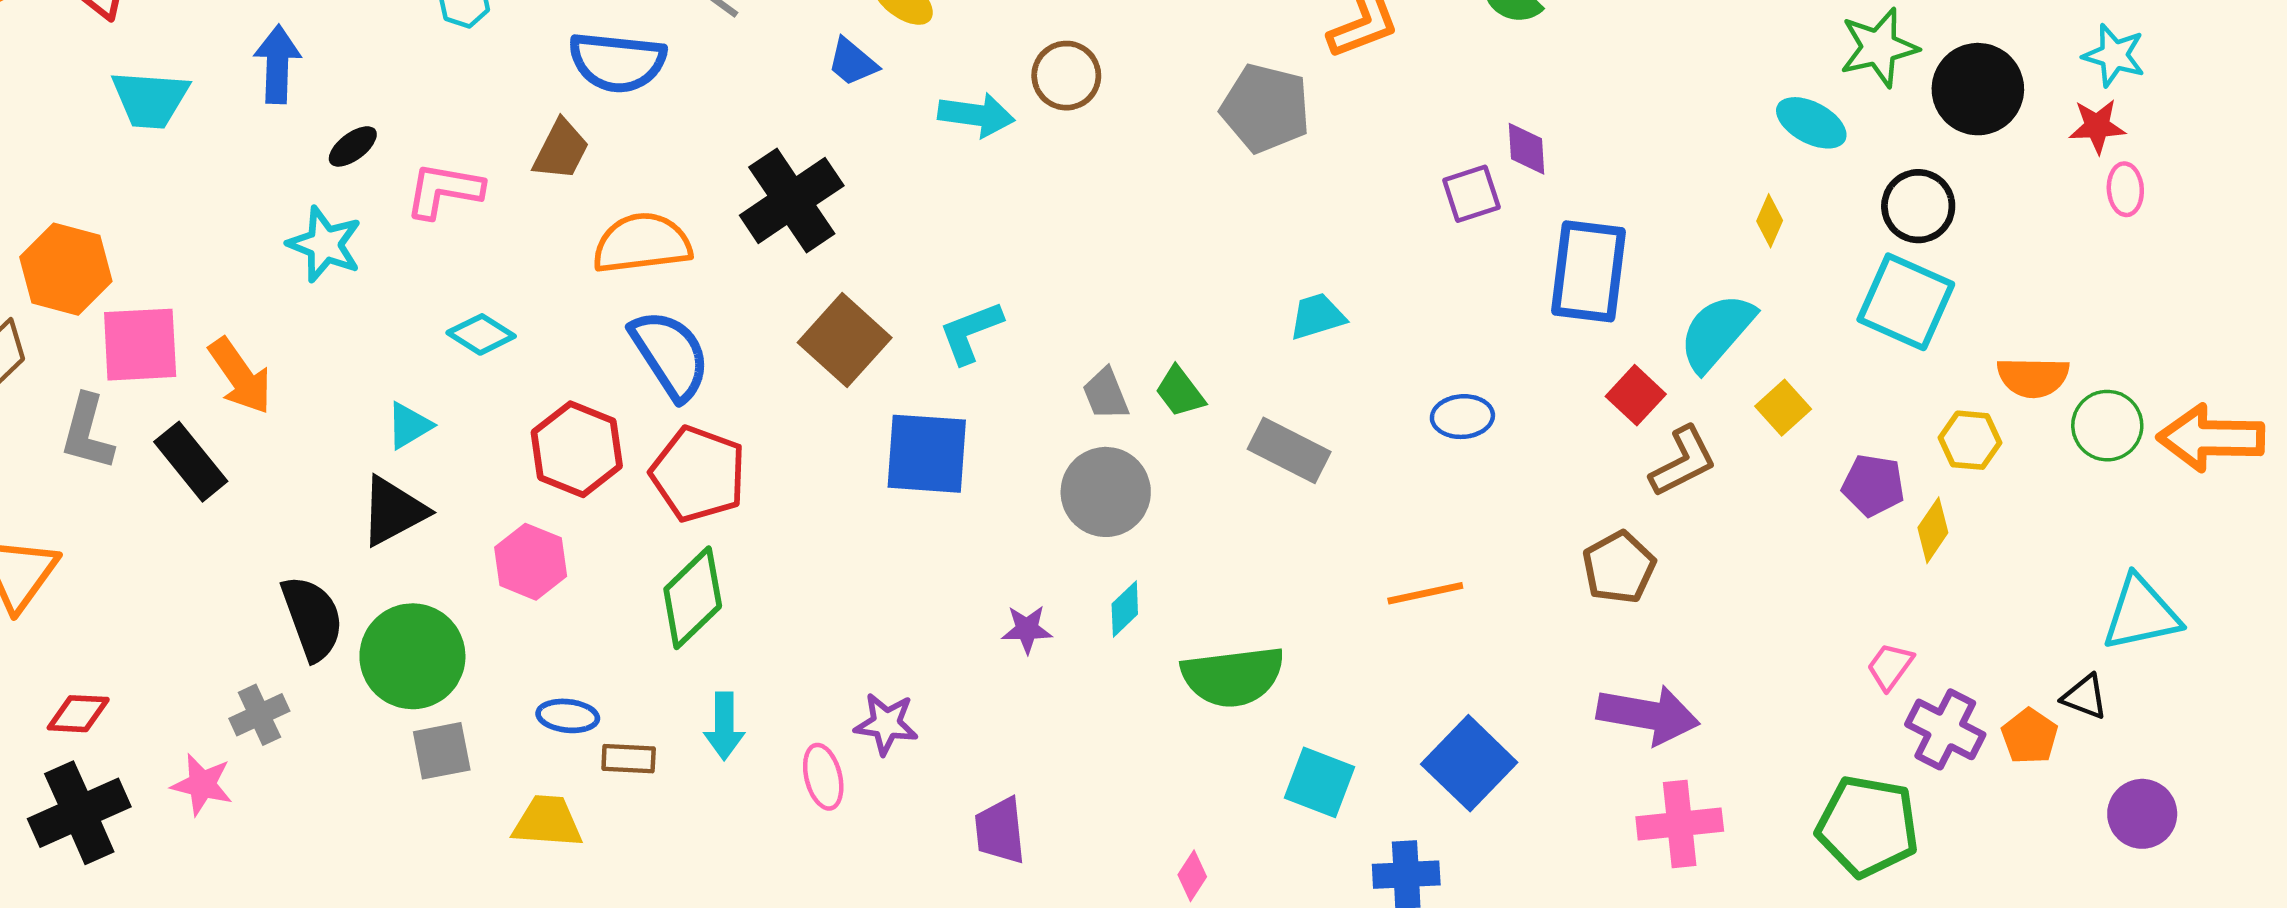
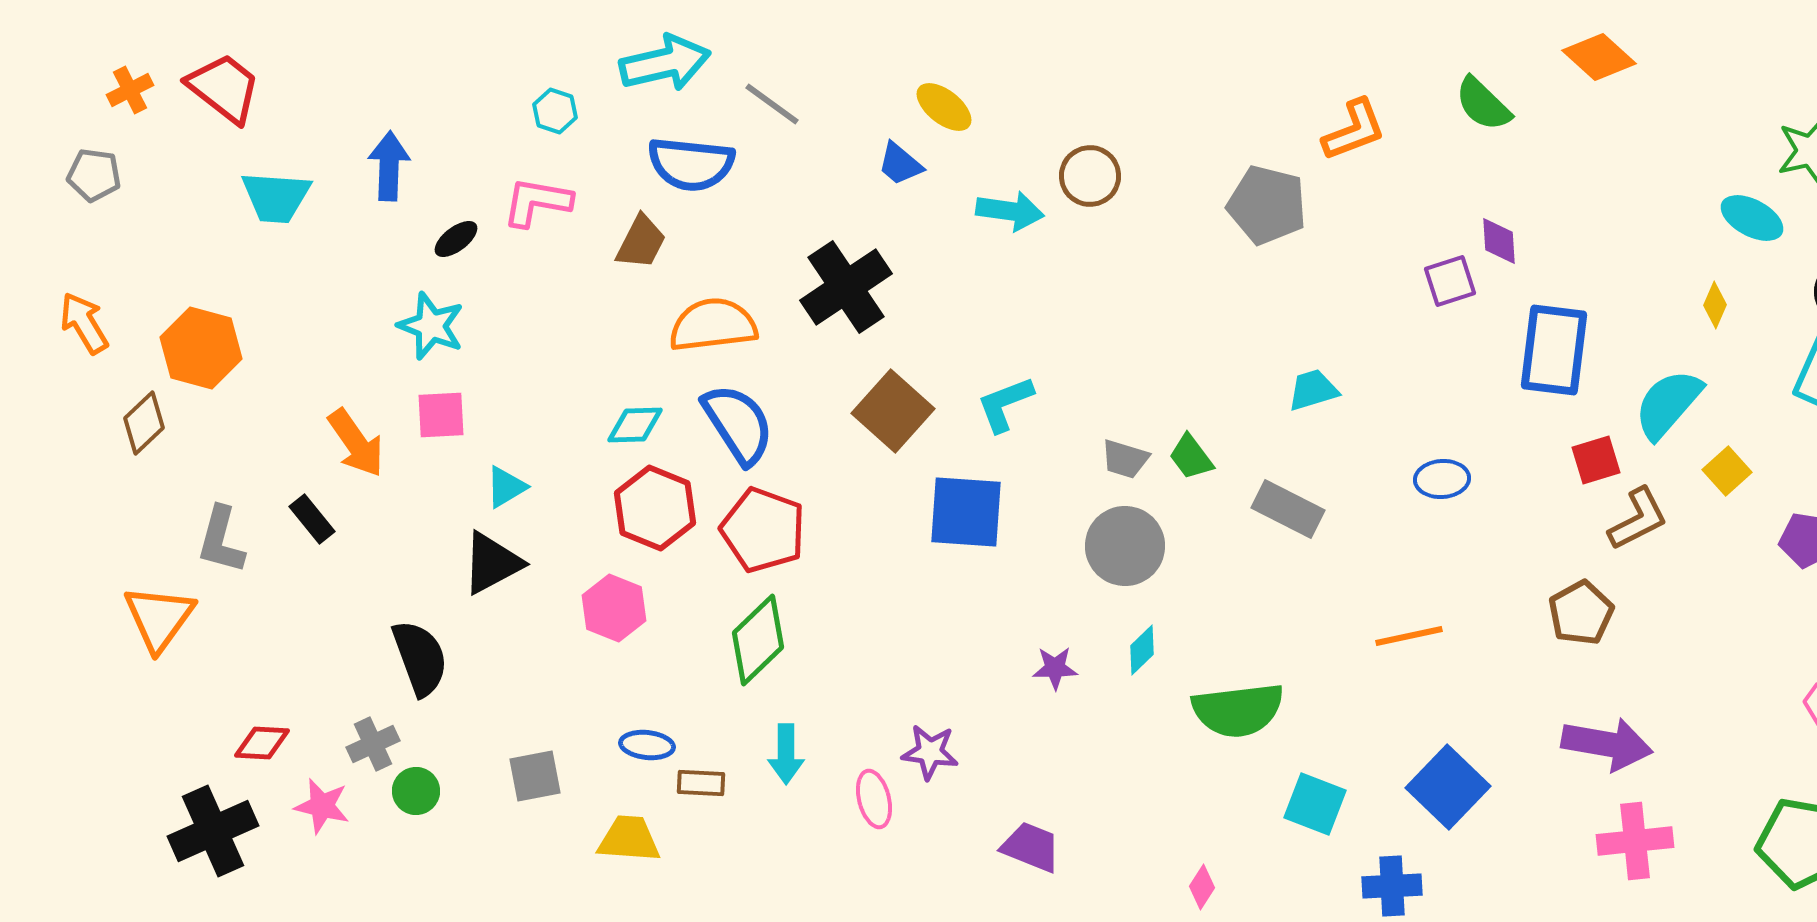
pink L-shape: (444, 190) -> (537, 202), moved
cyan diamond: (481, 334) -> (635, 425), moved, turned -34
pink square: (140, 345) -> (441, 415), moved, size x0.7
gray trapezoid: (1106, 394) -> (1125, 459), turned -51
red square: (1636, 395) -> (1596, 460), turned 30
gray L-shape: (87, 432) -> (221, 540), moved
black rectangle: (191, 462) -> (312, 519), size x0.7
green circle: (412, 656) -> (416, 791), moved, size x0.5
red diamond: (78, 714) -> (262, 743), moved
purple trapezoid: (1000, 831) -> (1031, 847), turned 118

